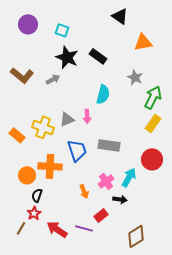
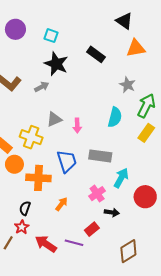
black triangle: (120, 16) -> (124, 21), moved
black rectangle: (98, 56) -> (96, 54), moved
cyan semicircle: (103, 94) -> (115, 117), moved
gray triangle: (67, 119) -> (54, 119), moved
red circle: (152, 159) -> (145, 197), moved
orange circle: (27, 175) -> (14, 164), moved
cyan arrow: (129, 177) -> (121, 178), moved
orange arrow: (84, 191) -> (61, 204), moved, turned -120

